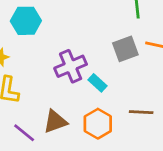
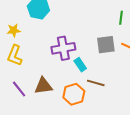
brown line: (141, 112) -> (96, 83), moved

